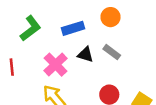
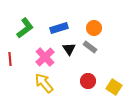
orange circle: (111, 17) -> (94, 28), moved
black triangle: (85, 55) -> (69, 49), turned 40

